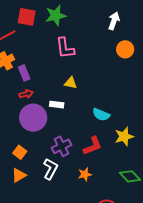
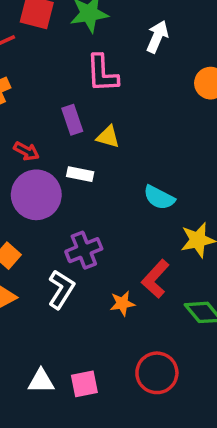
white arrow: (114, 21) -> (157, 37), moved
purple rectangle: (24, 73) -> (72, 120), moved
red arrow: (26, 94) -> (26, 151), turned 40
red L-shape: (93, 146) -> (155, 279), moved, turned 150

